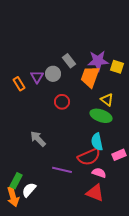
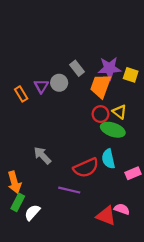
red circle: (62, 102) -> (101, 114), moved
red semicircle: (89, 157) -> (86, 168), moved
pink semicircle: (99, 173) -> (122, 209), moved
orange arrow: (13, 197) -> (14, 182), moved

